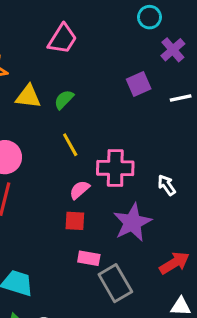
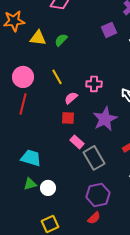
yellow line: (70, 145) -> (57, 77), moved
pink cross: (115, 168) -> (94, 84), size x0.7
pink rectangle: (89, 258) -> (77, 142), turned 32

